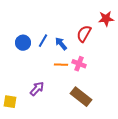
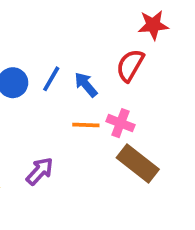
red star: (106, 19) -> (153, 25), moved
brown rectangle: (81, 97) -> (138, 163), moved

